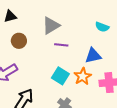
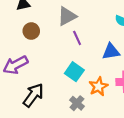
purple line: (61, 45) -> (77, 38), turned 56
orange star: (83, 76) -> (98, 86), moved

